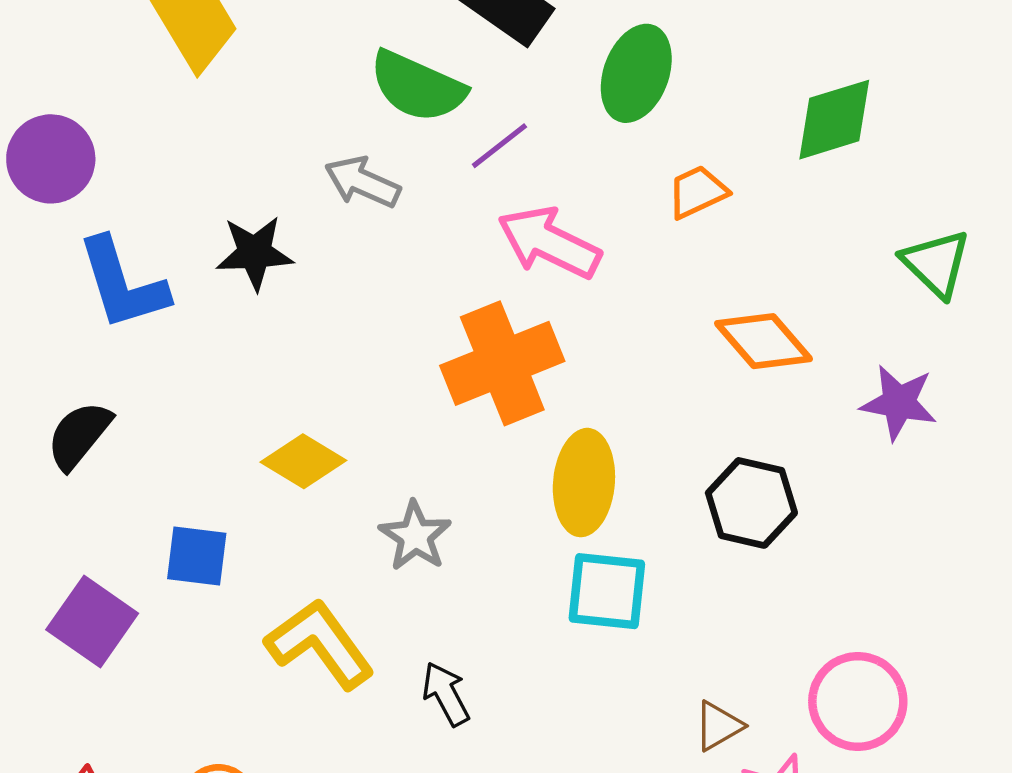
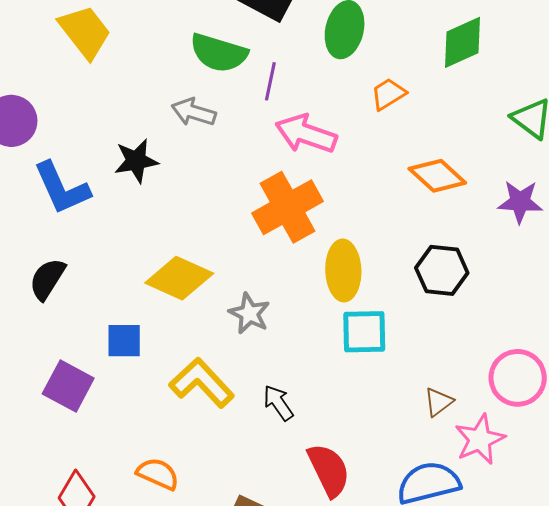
purple line: (499, 146) -> (270, 81), turned -33
yellow diamond: (303, 461) -> (179, 278), size x1.4

